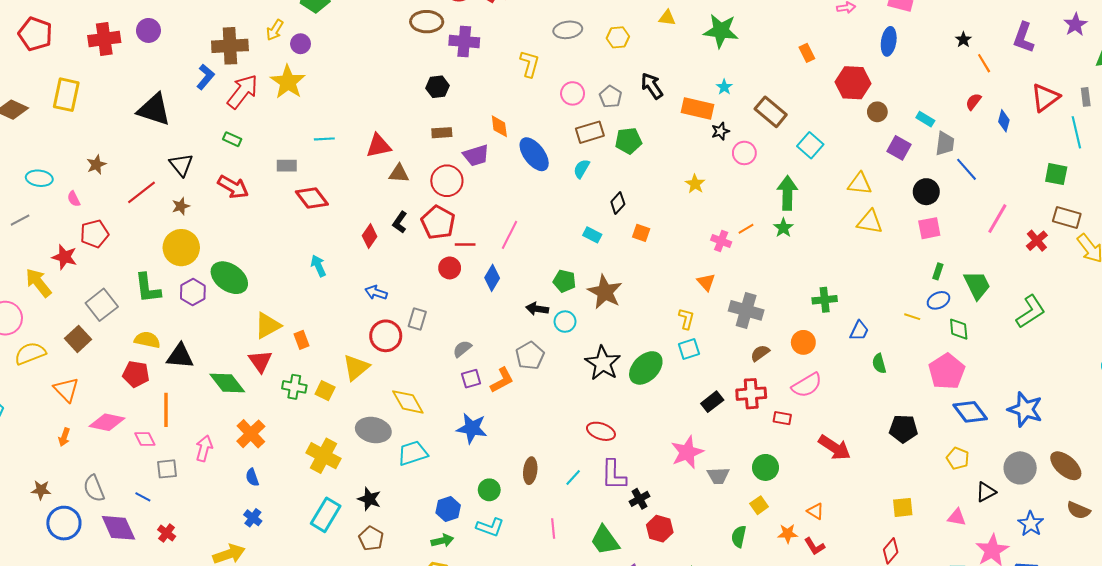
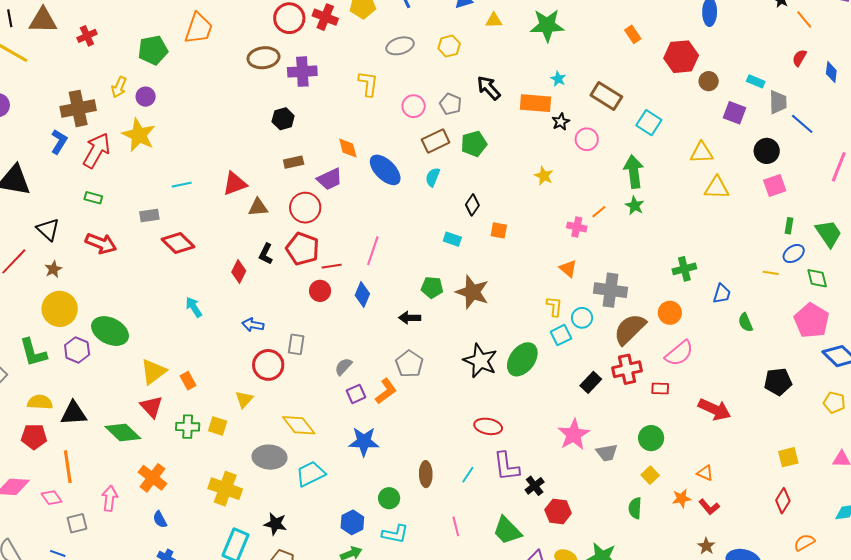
cyan circle: (565, 322) -> (582, 318), moved
brown semicircle: (760, 353) -> (630, 329), size x1.8
yellow triangle: (356, 367) -> (244, 399), size x0.7

